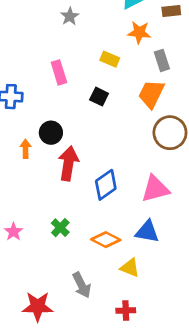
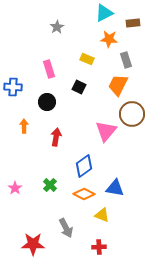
black circle: (51, 133) -> (47, 102), moved
red arrow: (68, 163) -> (56, 137), size x0.7
blue diamond: (106, 185) -> (84, 166), moved
pink triangle: (155, 189) -> (106, 131), moved, turned -35

